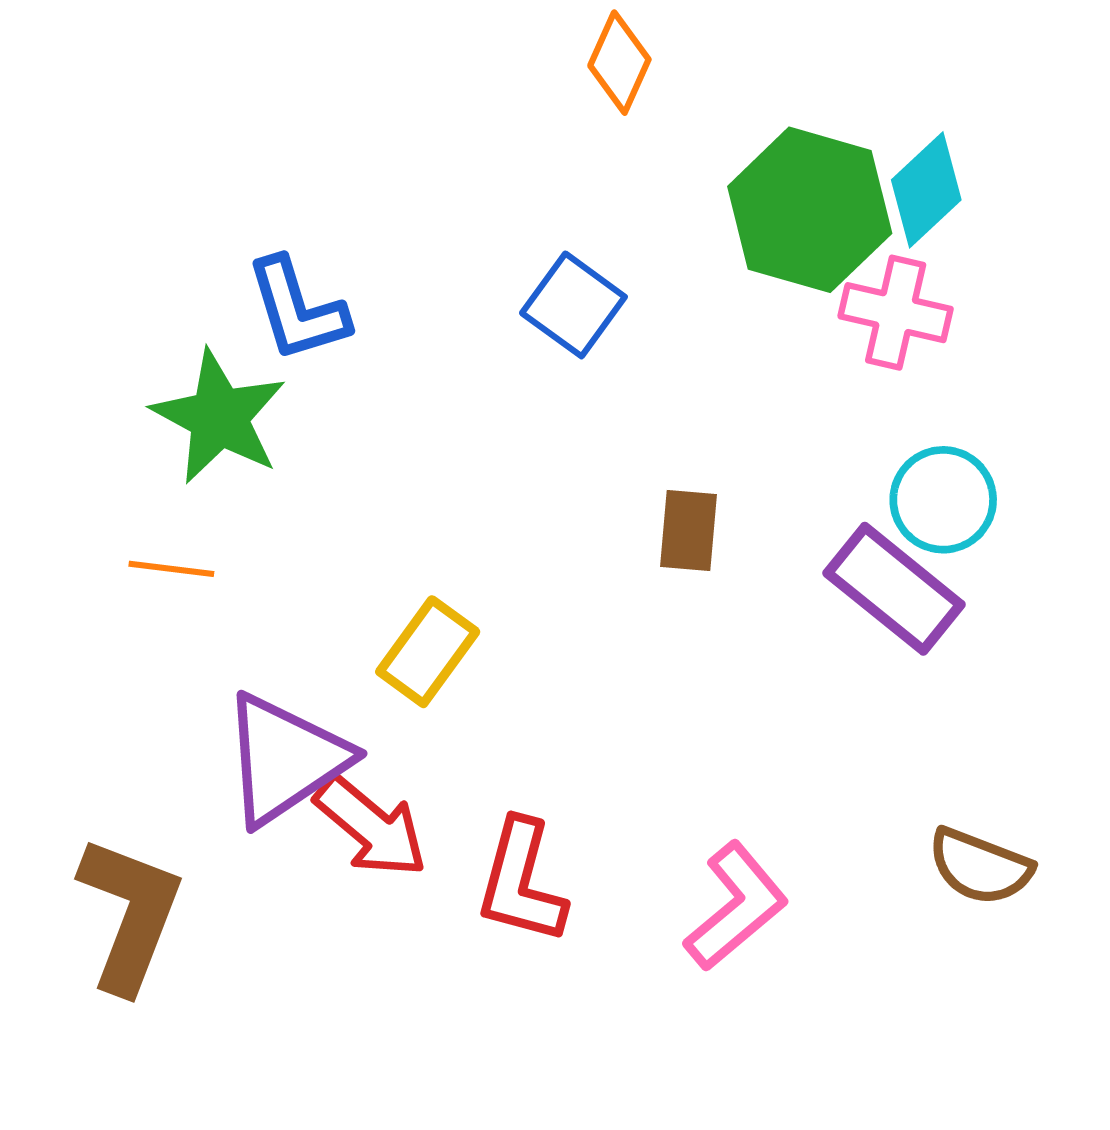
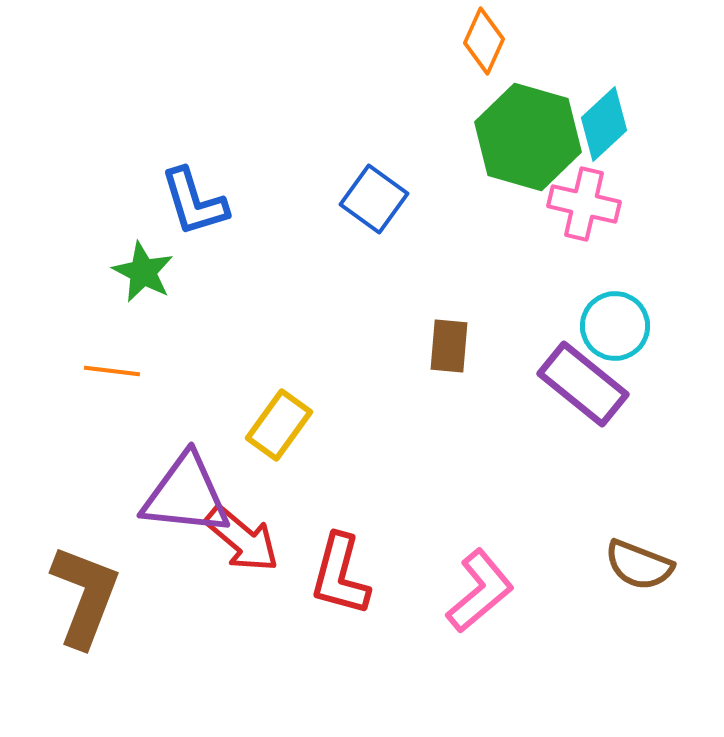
orange diamond: (619, 63) -> (484, 41), moved
green star: (219, 417) -> (143, 272), size x0.7
purple triangle: (285, 759) -> (186, 495), turned 40

